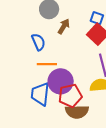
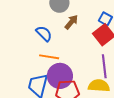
blue semicircle: (38, 42) -> (44, 34), turned -30

